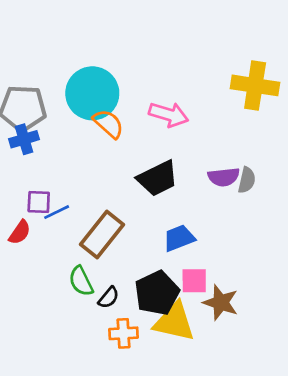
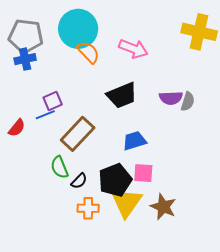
purple square: (39, 202) -> (53, 101), moved, turned -30
brown star: (221, 302) -> (163, 207), moved
yellow triangle: (174, 322) -> (126, 203), turned 48

